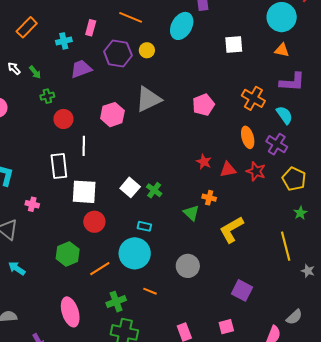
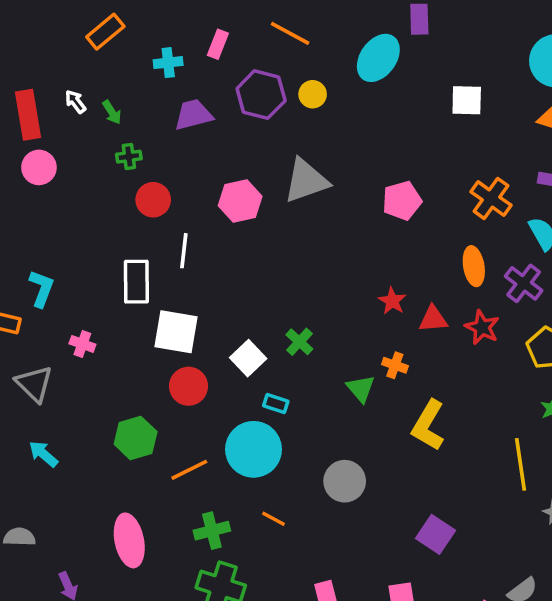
white square: (130, 187) -> (248, 358), moved
yellow L-shape: (231, 230) -> (428, 425), turned -36

